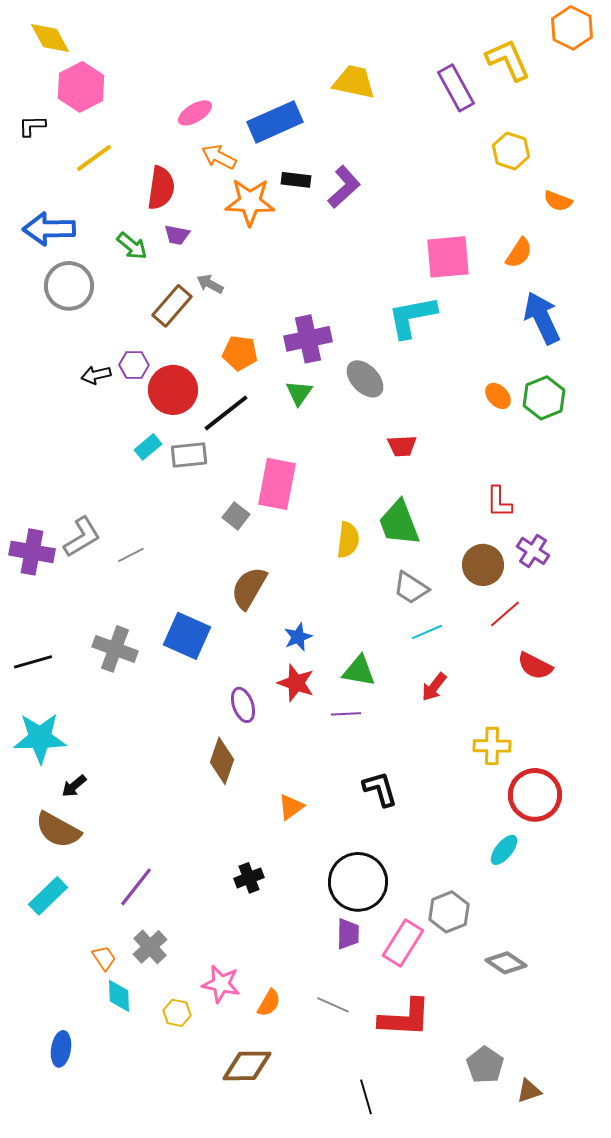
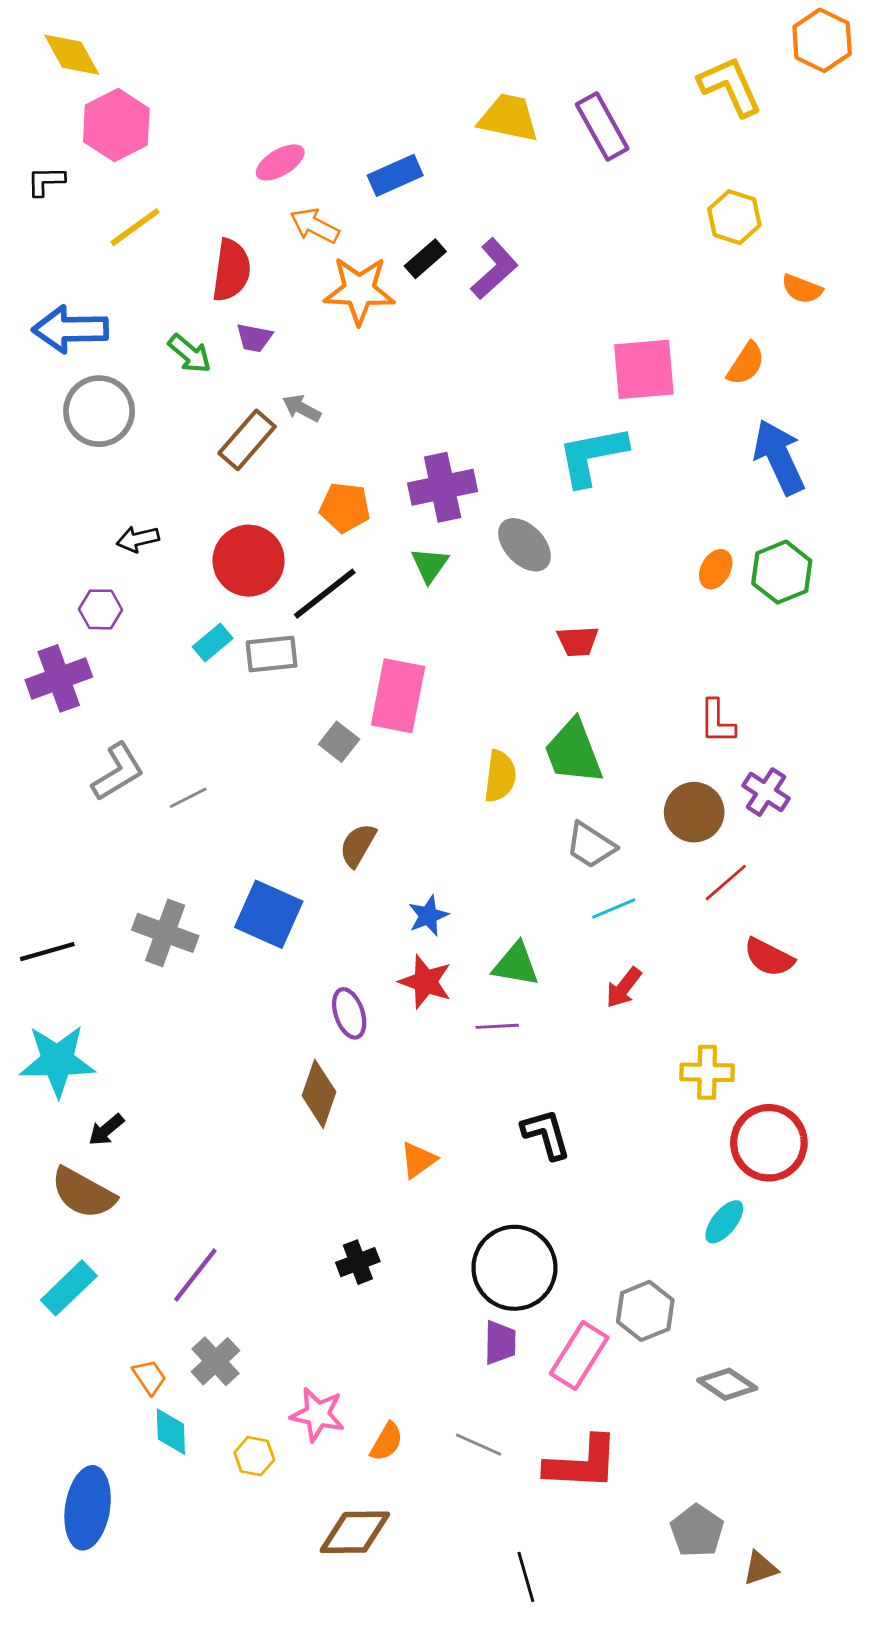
purple rectangle: (456, 88) -> (602, 126), moved
blue rectangle: (275, 122) -> (395, 175), size x0.7
black rectangle: (296, 180) -> (425, 259), turned -48
purple hexagon: (134, 365) -> (100, 609), moved
orange ellipse: (498, 396) -> (716, 569), turned 72
purple cross: (32, 552) -> (59, 678), moved, turned -30
brown semicircle: (249, 588) -> (358, 845), size x0.7
blue ellipse: (61, 1049) -> (88, 1508), size x1.6

